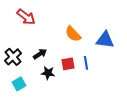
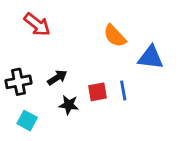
orange semicircle: (73, 34) -> (115, 36), moved
black cross: (13, 57) -> (18, 82), turned 30
cyan square: (19, 84) -> (27, 121), turned -32

